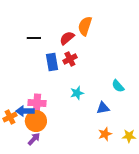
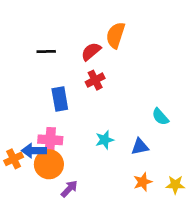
blue rectangle: (52, 62) -> (60, 99), moved
cyan star: (77, 93) -> (105, 140), moved
purple arrow: (34, 139) -> (69, 189), moved

